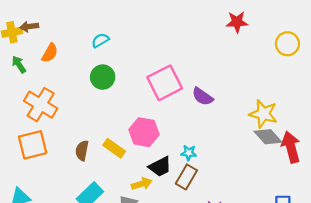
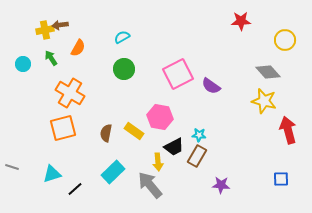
gray diamond: (268, 137) -> (268, 72), moved
yellow arrow: (142, 184) -> (158, 162), turned 102

